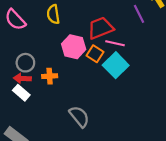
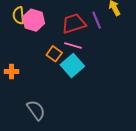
red trapezoid: (101, 28) -> (74, 24), moved
pink hexagon: (74, 47) -> (34, 20), moved

